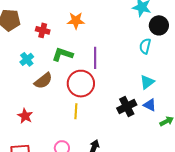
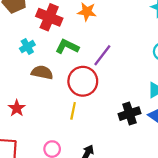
red cross: (43, 30) -> (49, 17), size x1.6
purple line: (95, 58) -> (102, 55), turned 30
brown semicircle: (43, 81) -> (42, 72), turned -138

